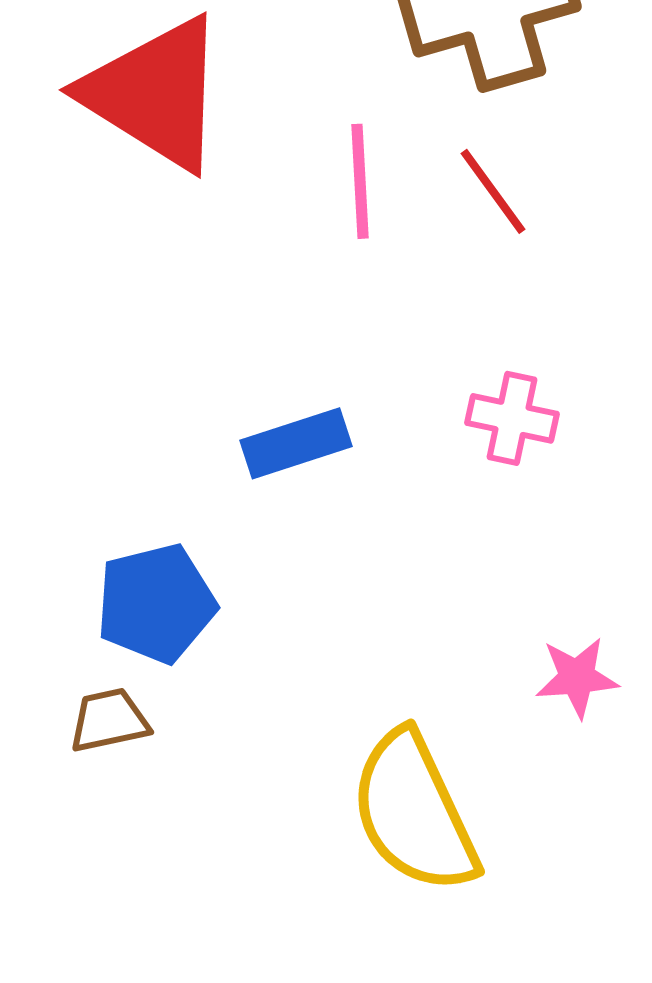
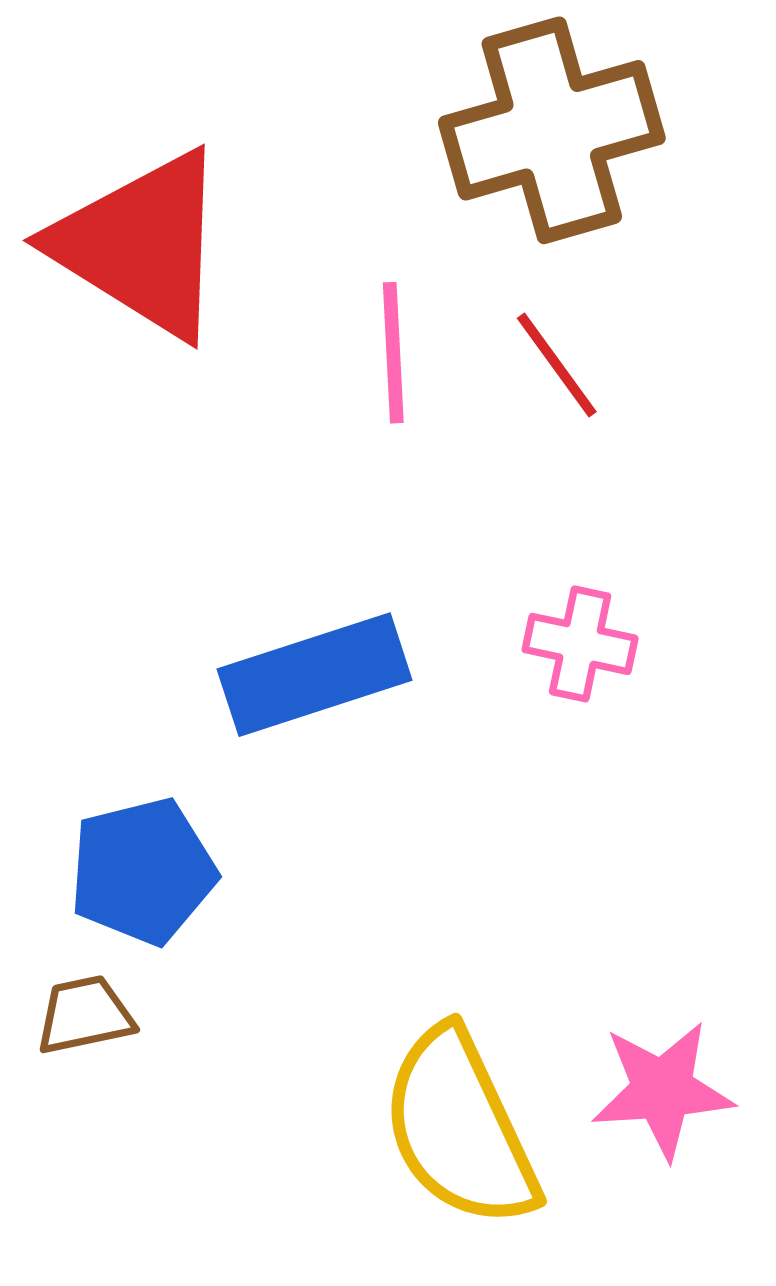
blue rectangle: (296, 443) -> (315, 675), size x1.4
pink star: (577, 677) -> (662, 1090), moved, size x1.4

